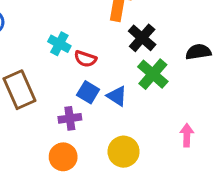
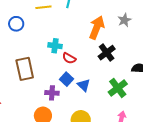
cyan cross: (59, 44) -> (55, 46), turned -32
green cross: (153, 74) -> (118, 88), moved

